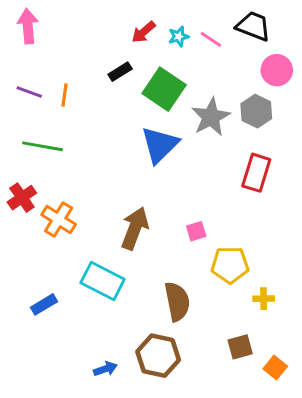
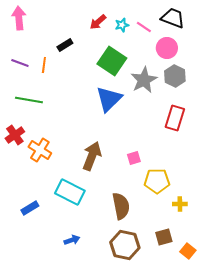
pink circle: (277, 70) -> (167, 48), moved
black rectangle: (120, 72) -> (65, 45), moved
brown hexagon: (158, 356) -> (125, 245), moved
blue arrow: (105, 369) -> (72, 240), moved

